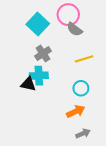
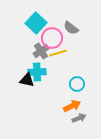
pink circle: (68, 15) -> (52, 38), moved
yellow line: (84, 59) -> (58, 53), moved
gray arrow: (83, 134) -> (79, 118), moved

